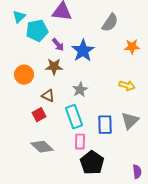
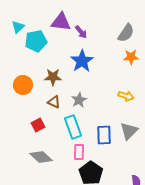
gray semicircle: (110, 23) -> (126, 33), moved
purple arrow: (58, 45) -> (81, 32), moved
brown triangle: (48, 96) -> (54, 102), moved

